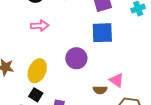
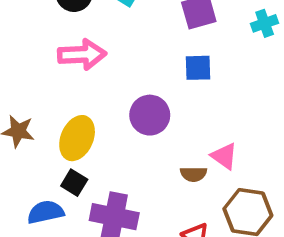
pink arrow: (40, 26) -> (82, 54), size x1.4
blue square: (102, 33) -> (198, 68), size x0.7

